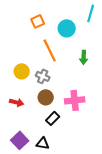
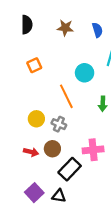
orange square: (38, 21) -> (34, 65), moved
brown circle: (46, 97) -> (52, 149), moved
black rectangle: (53, 118) -> (70, 169), size x1.5

